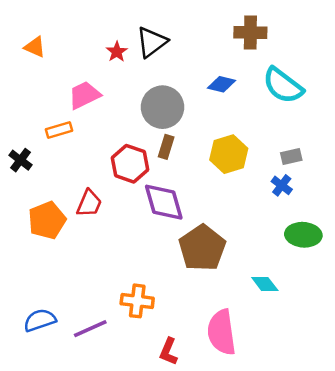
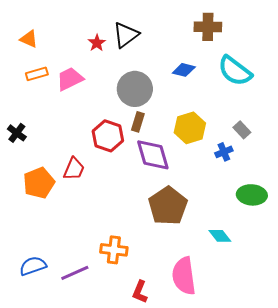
orange rectangle: (59, 130) -> (37, 74), moved
gray rectangle: (291, 156) -> (242, 130), turned 60
blue cross: (282, 185) -> (224, 152), moved, turned 30
purple diamond: (164, 202) -> (153, 155), moved

